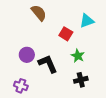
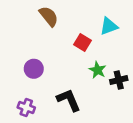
black L-shape: (48, 64) -> (69, 100), moved
black cross: (81, 80) -> (119, 80), moved

